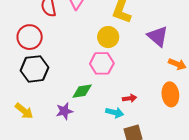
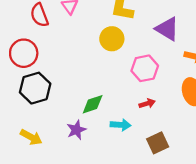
pink hexagon: (102, 63) -> (145, 68), moved
cyan arrow: (115, 112) -> (121, 125), moved

